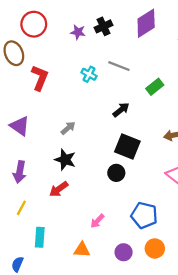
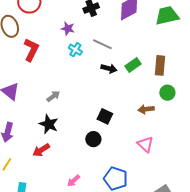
purple star: (78, 32) -> (68, 29), moved
black arrow: (121, 110) -> (109, 68), moved, turned 49
black square: (127, 147) -> (105, 116), size x0.7

